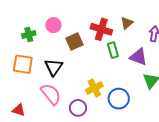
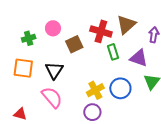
brown triangle: (127, 23) -> (126, 25), size x1.5
blue circle: (119, 99) -> (120, 88), moved
purple circle: (78, 108) -> (92, 112), moved

